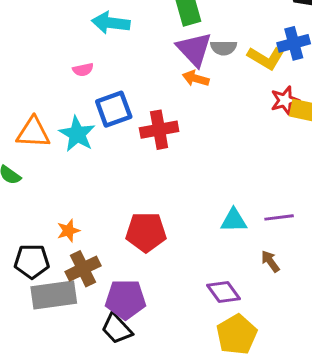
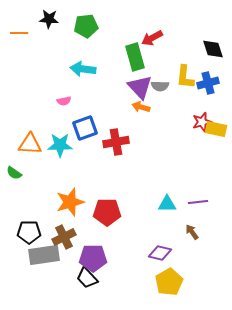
yellow L-shape: (266, 58) -> (185, 77), moved, turned 65
cyan star: (77, 134) -> (60, 145), turned -30
orange star: (68, 231) -> (70, 202), moved, size x1.8
purple diamond: (223, 292) -> (160, 253), turned -40

